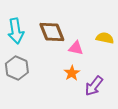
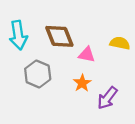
gray hexagon: (17, 68) -> (38, 74), moved

